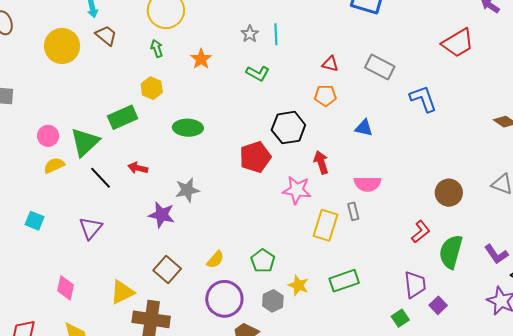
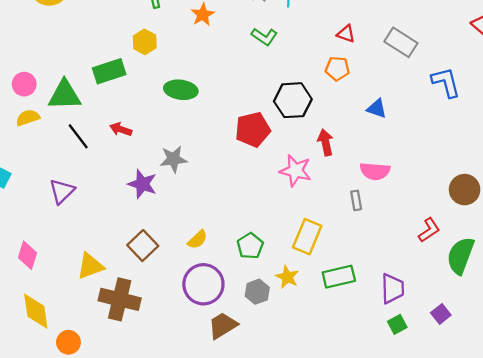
green triangle: (85, 142) -> (64, 95), turned 36
yellow rectangle: (325, 225) -> (307, 237), moved
purple trapezoid: (415, 285) -> (393, 289), moved

